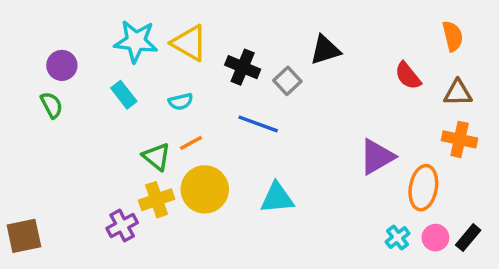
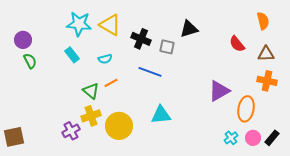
purple circle: (62, 65) -> (23, 40), moved
gray square: (287, 81) -> (167, 47), turned -35
yellow circle: (205, 189) -> (119, 126), moved

